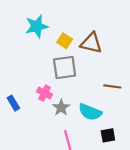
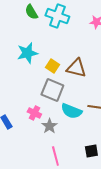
gray square: (65, 67) -> (52, 90), turned 30
cyan semicircle: (90, 112) -> (71, 111), moved

